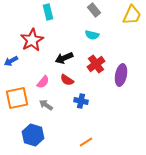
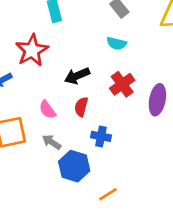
red semicircle: (67, 80) -> (81, 107), turned 72
pink semicircle: (43, 82) -> (47, 110), turned 104
blue hexagon: (33, 135) -> (74, 166), moved

